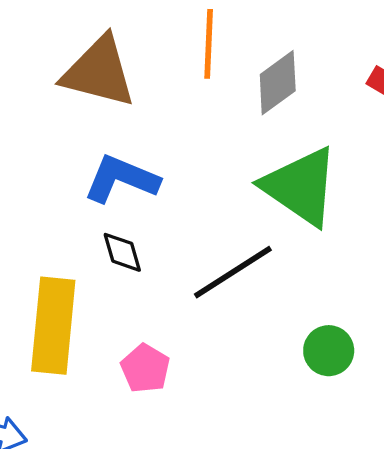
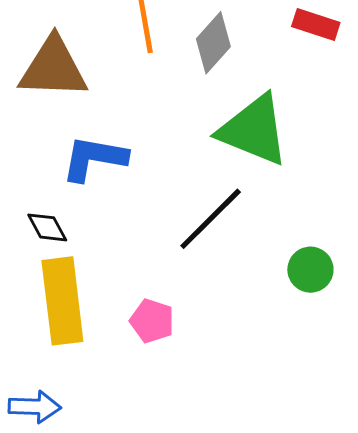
black diamond: (122, 252) -> (47, 227), moved

